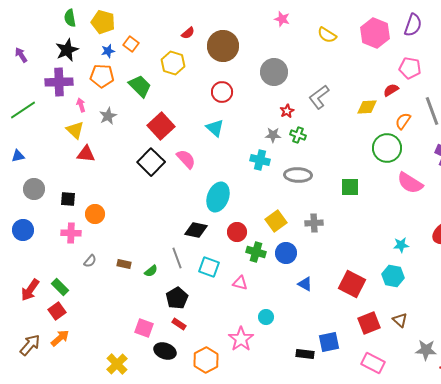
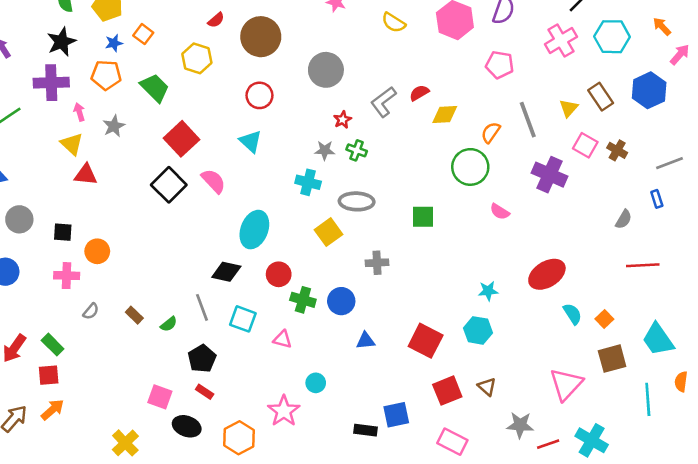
red semicircle: (391, 90) -> (419, 93), moved
pink semicircle: (410, 183) -> (500, 212), size x0.6
yellow square: (276, 221) -> (328, 232), moved
brown rectangle: (124, 264) -> (134, 315), turned 32
blue triangle: (305, 284) -> (366, 341), turned -35
red square: (57, 311) -> (49, 375), turned 30

